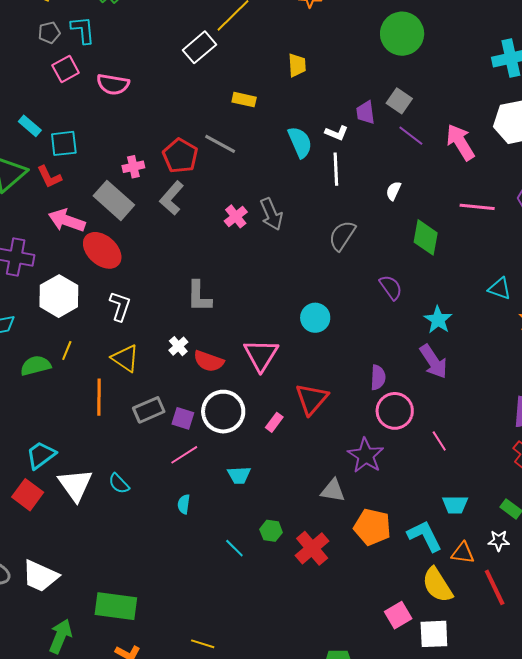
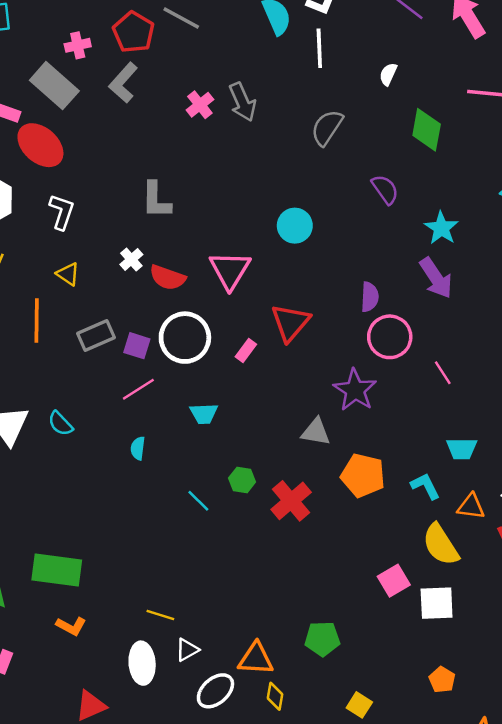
yellow triangle: (125, 358) -> (68, 274), size x0.7
cyan L-shape: (425, 536) -> (425, 486), size x0.7

